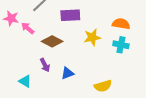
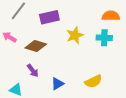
orange semicircle: (121, 24) -> (111, 16), moved
blue triangle: (68, 73) -> (57, 84), moved

